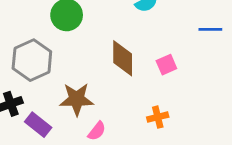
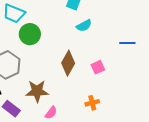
brown diamond: (123, 58) -> (68, 63), turned 30

